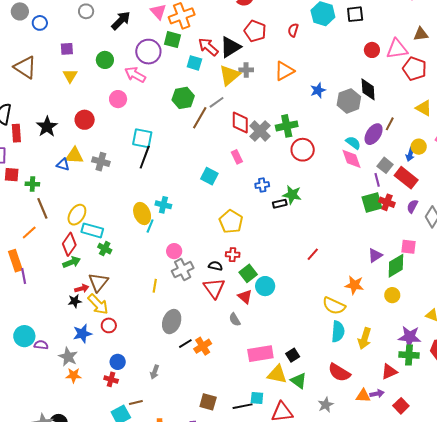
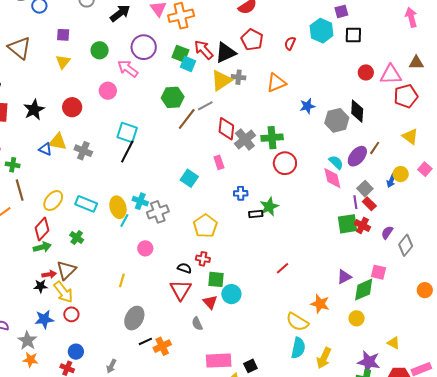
green square: (173, 40) -> (180, 54), moved
red pentagon: (415, 69) -> (406, 96), turned 30
red rectangle: (406, 178) -> (369, 204), moved, size x0.6
green star: (292, 195) -> (269, 207), turned 30
cyan rectangle: (92, 230) -> (86, 204), moved
gray cross: (183, 270) -> (158, 212), moved
green square: (248, 273) -> (216, 279), turned 36

